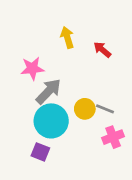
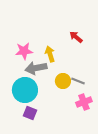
yellow arrow: (67, 38) -> (50, 54), moved
gray arrow: (48, 91) -> (36, 68), turned -145
cyan circle: (51, 121) -> (25, 90), moved

